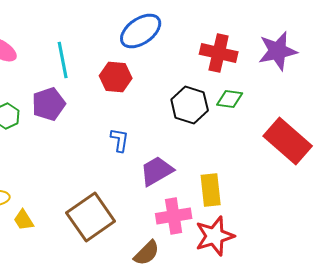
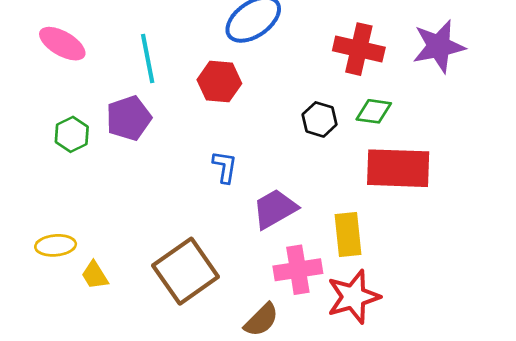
black hexagon: (190, 105) -> (320, 119), size x0.7
red rectangle: (288, 141) -> (398, 168), moved, turned -39

